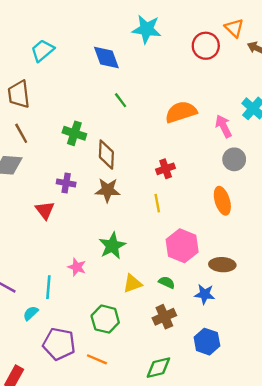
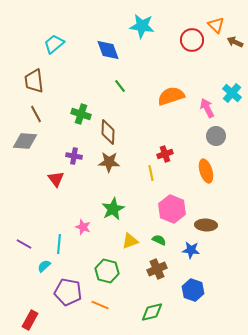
red cross: (166, 169) -> (165, 154), moved

